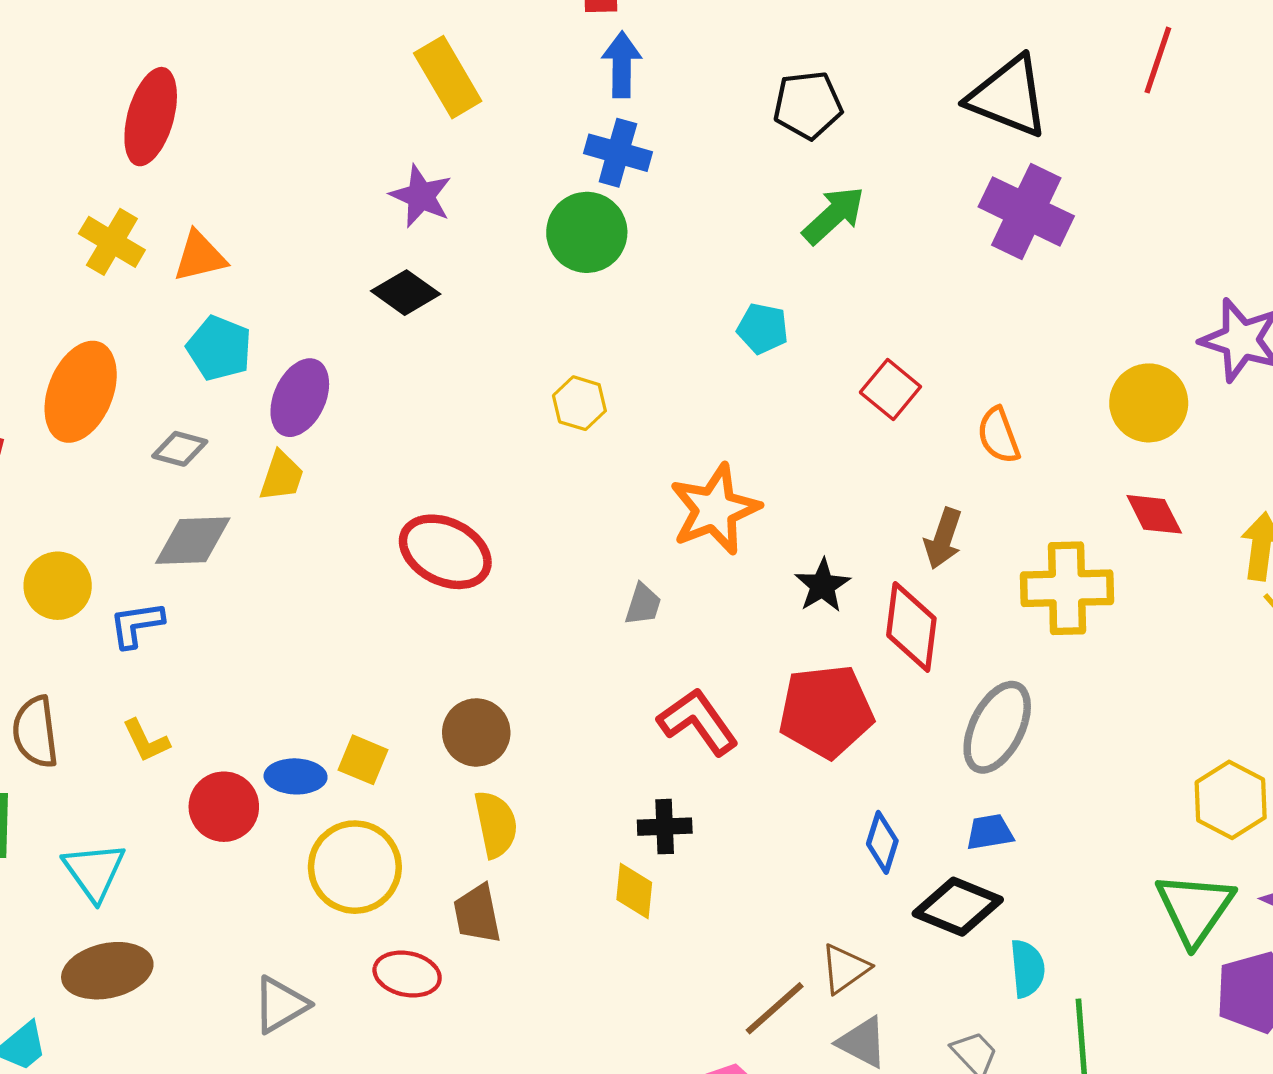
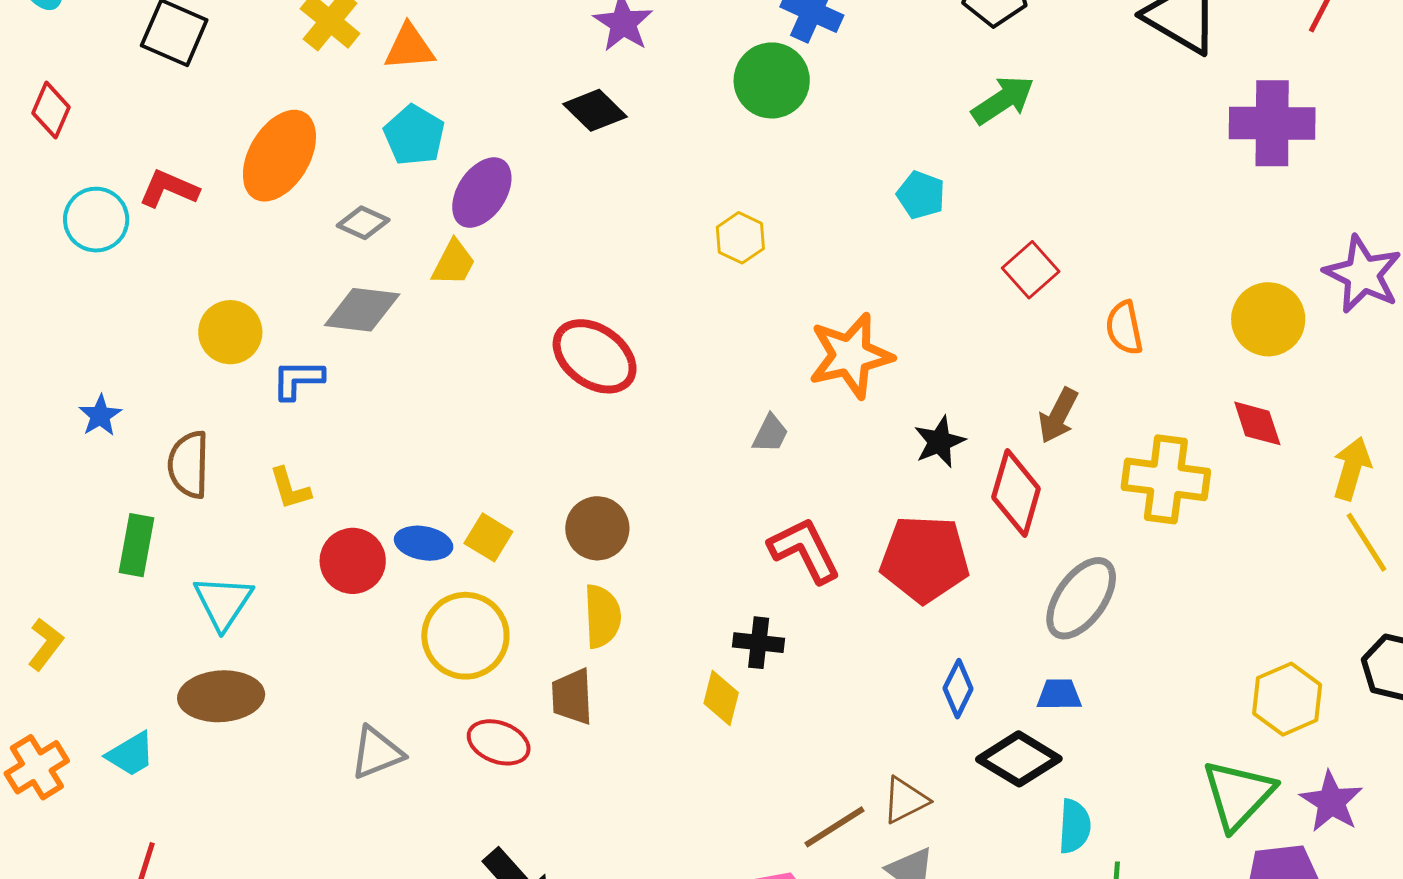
purple cross: (1026, 211) -> (1272, 123), moved, turned -34

